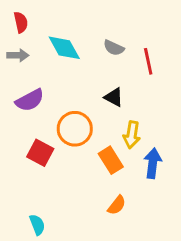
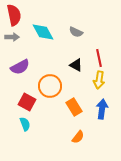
red semicircle: (21, 22) -> (14, 15), size x1.5
red line: (148, 61) -> (99, 58), moved
yellow arrow: (132, 135) -> (99, 80), moved
cyan semicircle: (37, 225) -> (25, 124), moved

